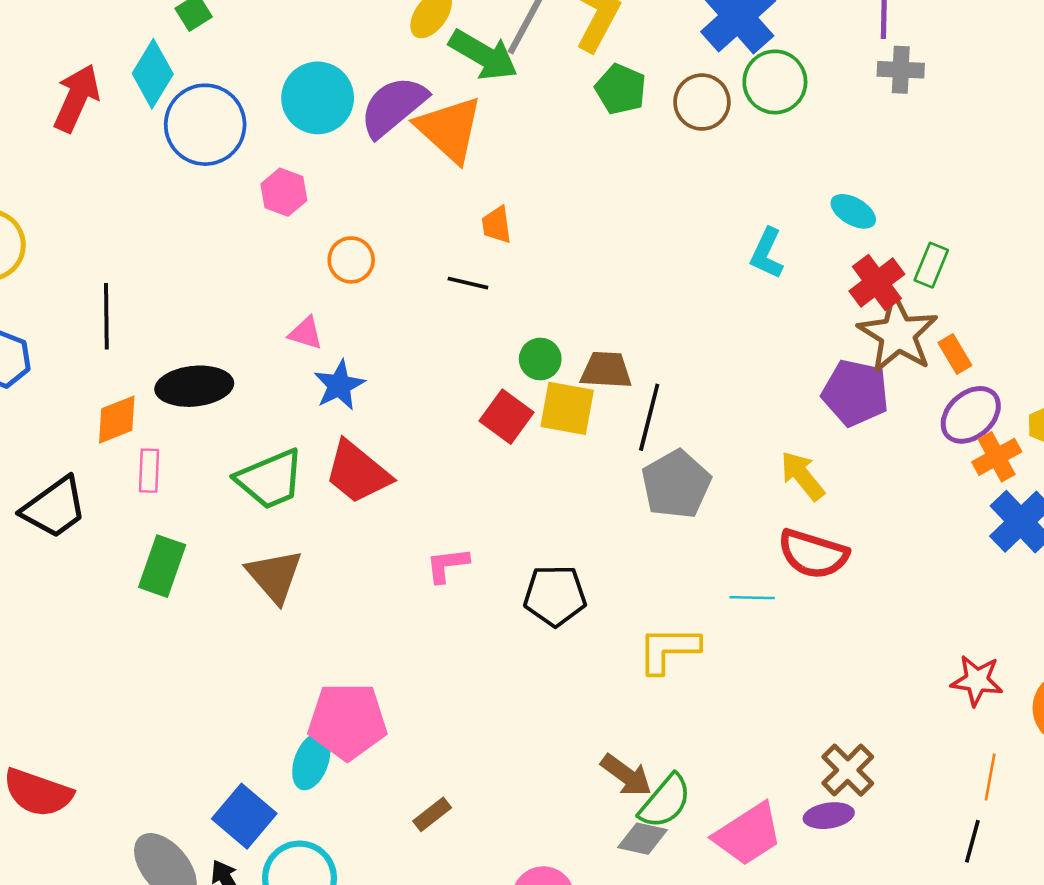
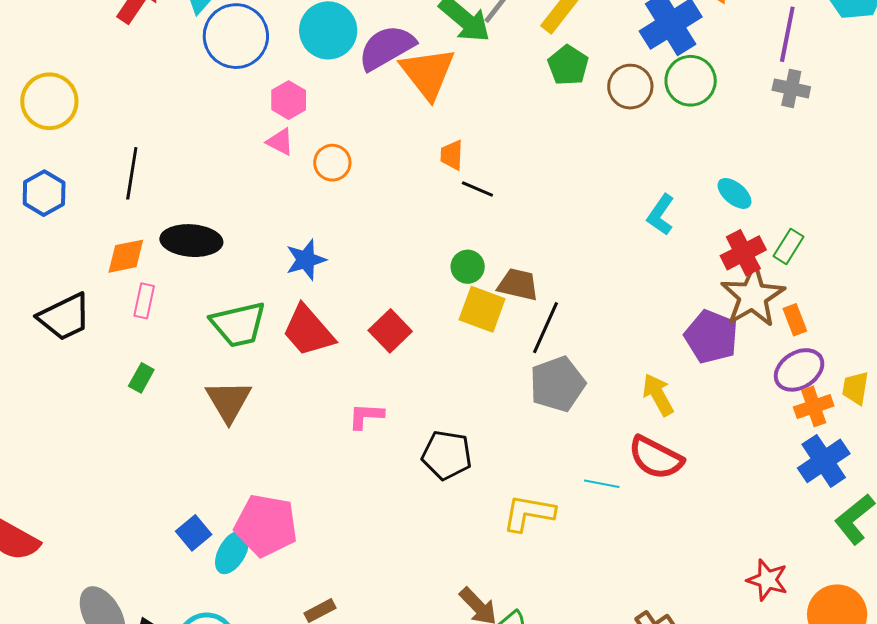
black line: (468, 283) -> (477, 189), moved
pink triangle: (306, 333) -> (280, 142), moved
red square: (506, 417) -> (390, 331), moved
green rectangle: (162, 566) -> (141, 378), size x0.6
blue square: (244, 816) -> (194, 533), moved, size x0.7

